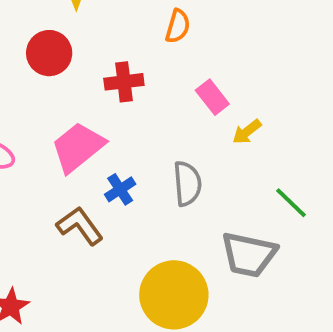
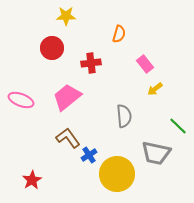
pink rectangle: (212, 97) -> (145, 64), moved
blue cross: (120, 189) -> (89, 155), moved

